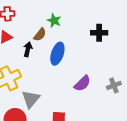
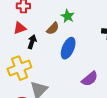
black arrow: (28, 49) -> (32, 42), moved

